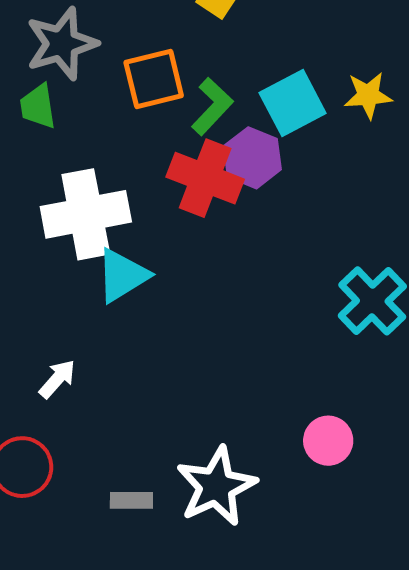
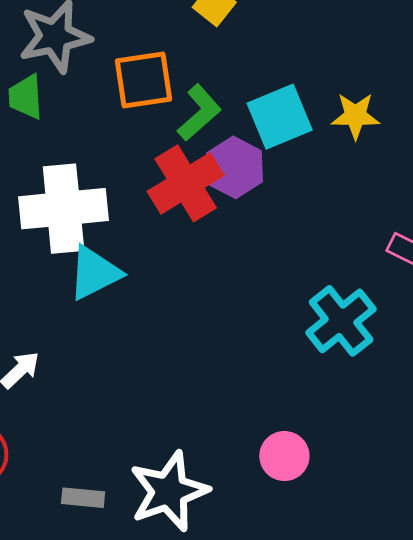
red cross: (205, 178) -> (186, 183), turned 32

